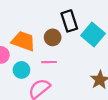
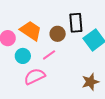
pink line: (49, 62) -> (49, 55), turned -48

